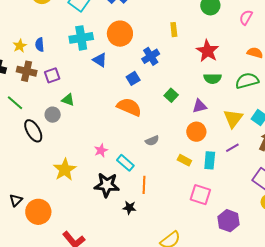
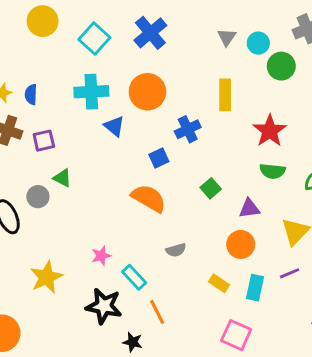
yellow rectangle: (174, 30) -> (225, 95), size x1.5
orange line: (144, 185) -> (157, 312), turned -36

